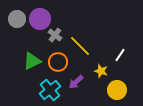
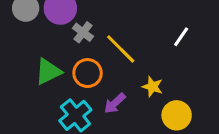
white line: (120, 55) -> (181, 37), moved

